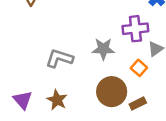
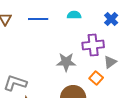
gray L-shape: (59, 58) -> (15, 83), moved

